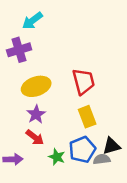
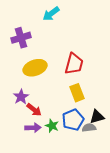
cyan arrow: (32, 21) -> (51, 14), moved
red trapezoid: (83, 81) -> (74, 64), turned 30
purple star: (36, 114) -> (21, 97), moved
purple arrow: (13, 159) -> (33, 128), moved

